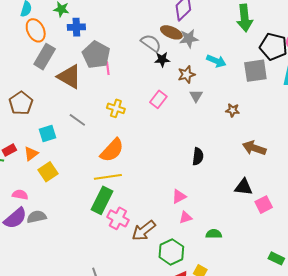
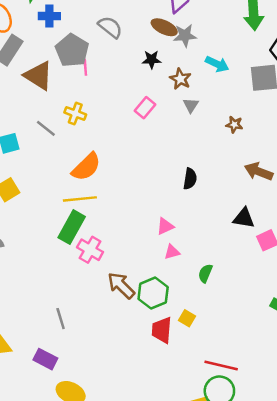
gray semicircle: (151, 43) -> (110, 27), moved
brown star: (186, 75) -> (180, 79), turned -30
yellow cross: (116, 108) -> (75, 114), moved
brown arrow: (144, 231) -> (121, 285), moved, turned 80
green semicircle: (214, 234) -> (205, 273), turned -70

